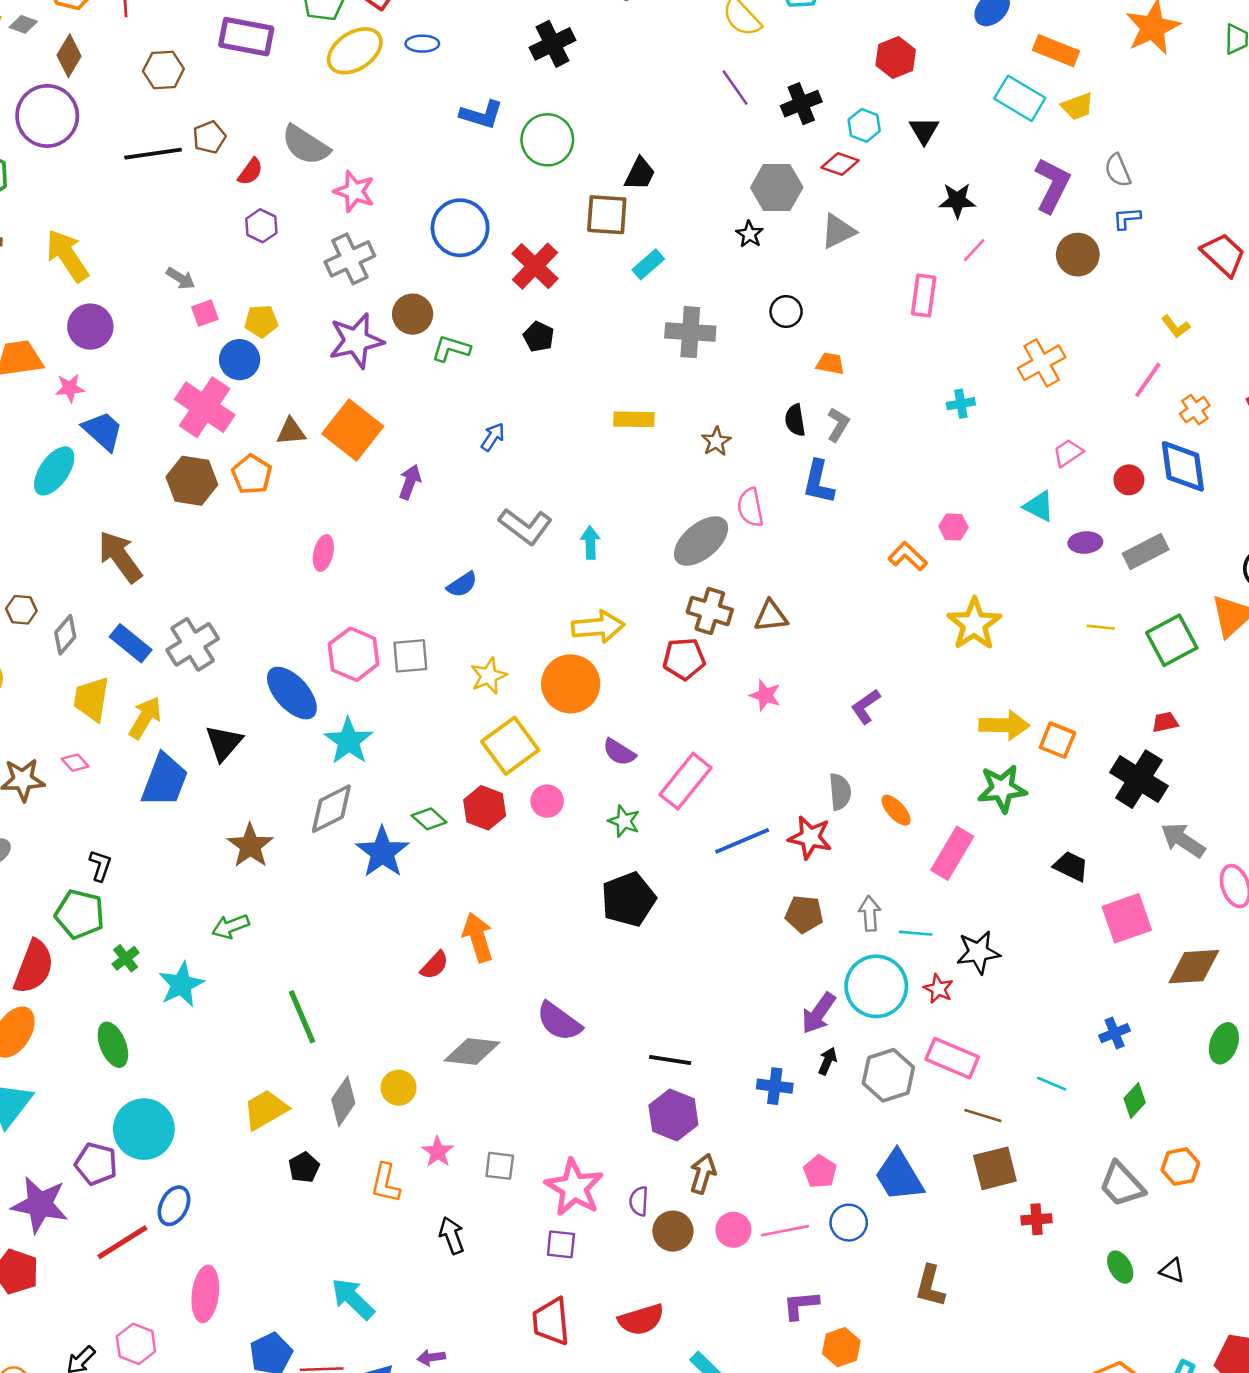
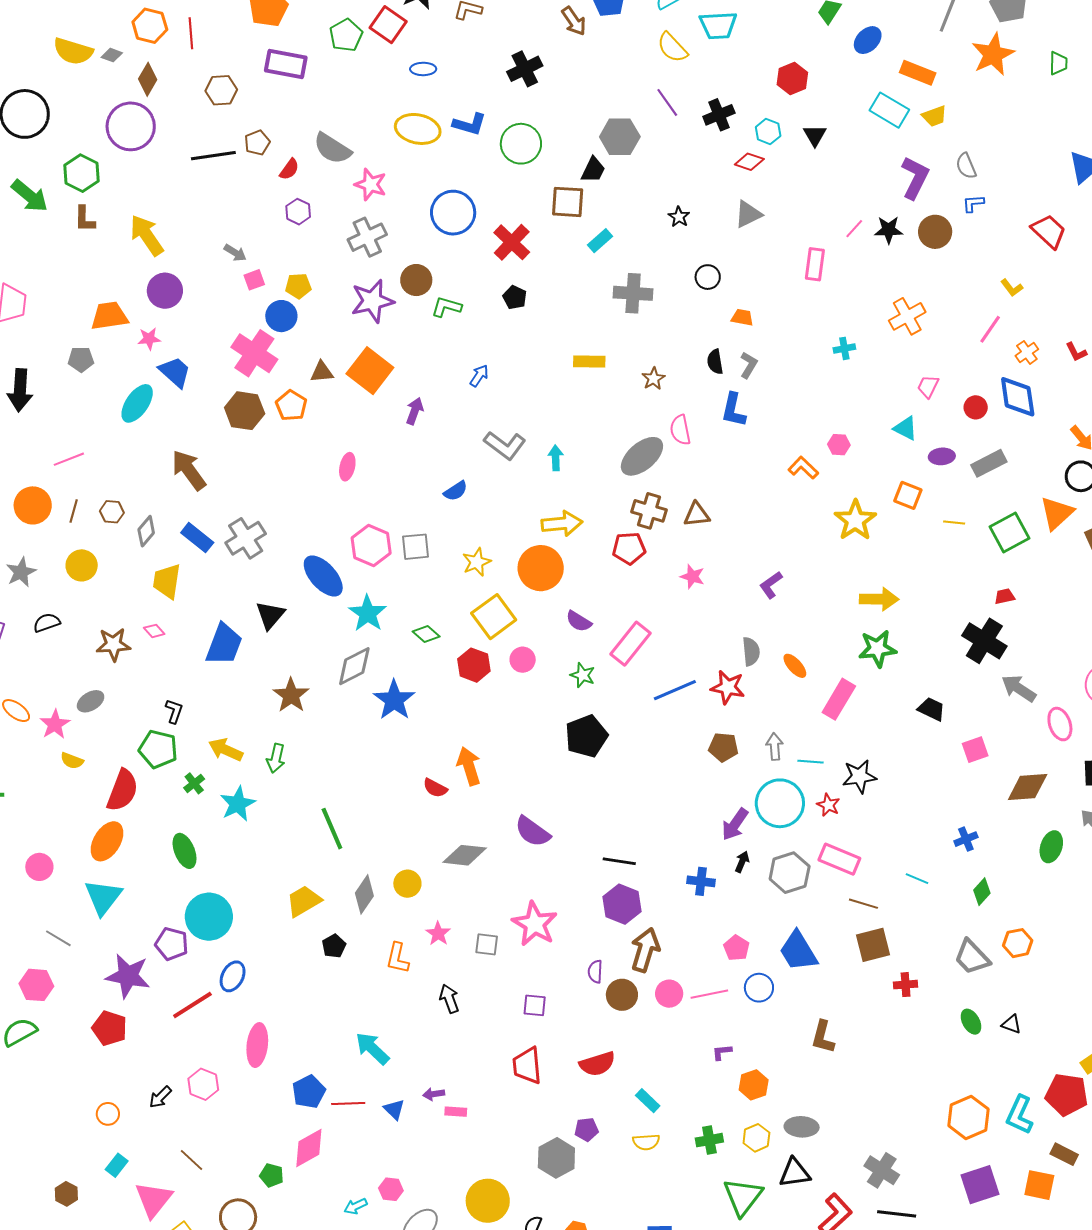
yellow ellipse: (355, 51) -> (418, 129), moved, turned 45
gray hexagon: (777, 187) -> (620, 137), moved
black star: (957, 200) -> (889, 230), moved
pink trapezoid: (1068, 453) -> (928, 386), turned -30
yellow arrow: (145, 718) -> (226, 750), moved, turned -96
orange square: (1057, 740) -> (908, 495), moved
green diamond: (429, 819) -> (426, 634), moved
pink square: (1127, 918) -> (975, 750), size x0.7
green arrow: (230, 926) -> (276, 758), turned -56
red semicircle: (434, 965) -> (435, 788), turned 75
brown arrow: (703, 1174) -> (645, 950), size x1.4
pink star: (574, 1187) -> (535, 924), moved
purple L-shape: (801, 1305) -> (722, 1052), size x0.7

